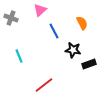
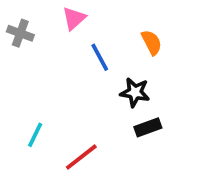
cyan line: (19, 56) -> (35, 135), moved, turned 48
black rectangle: (89, 64) -> (148, 127), moved

